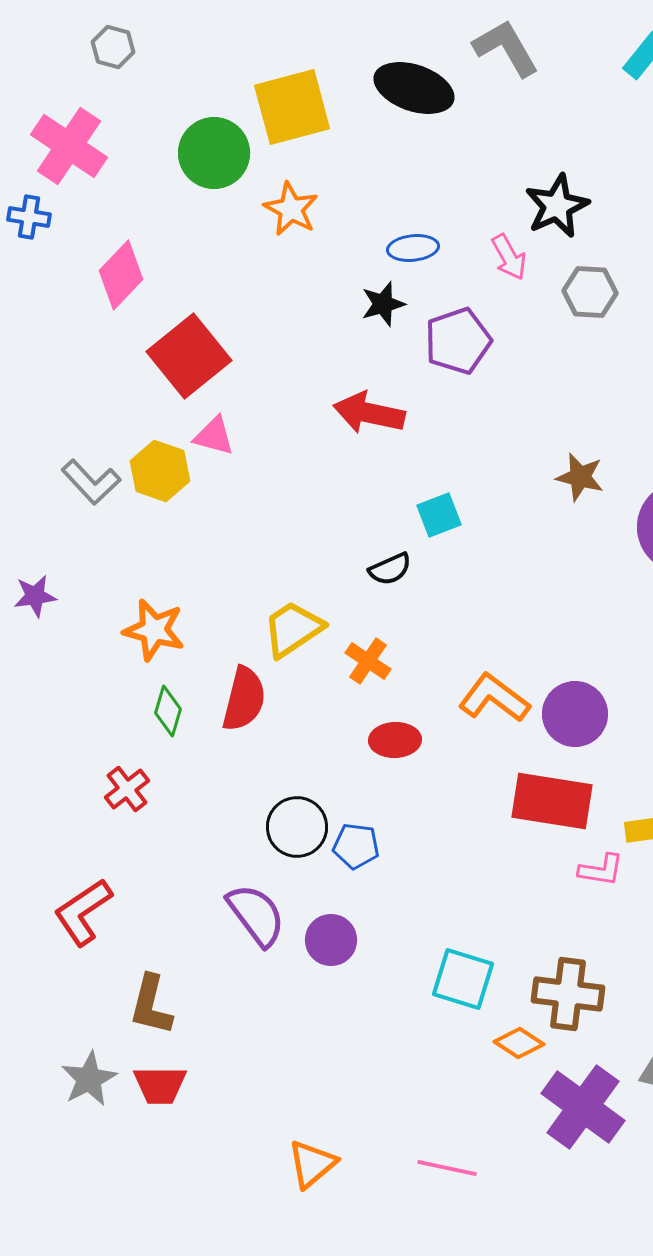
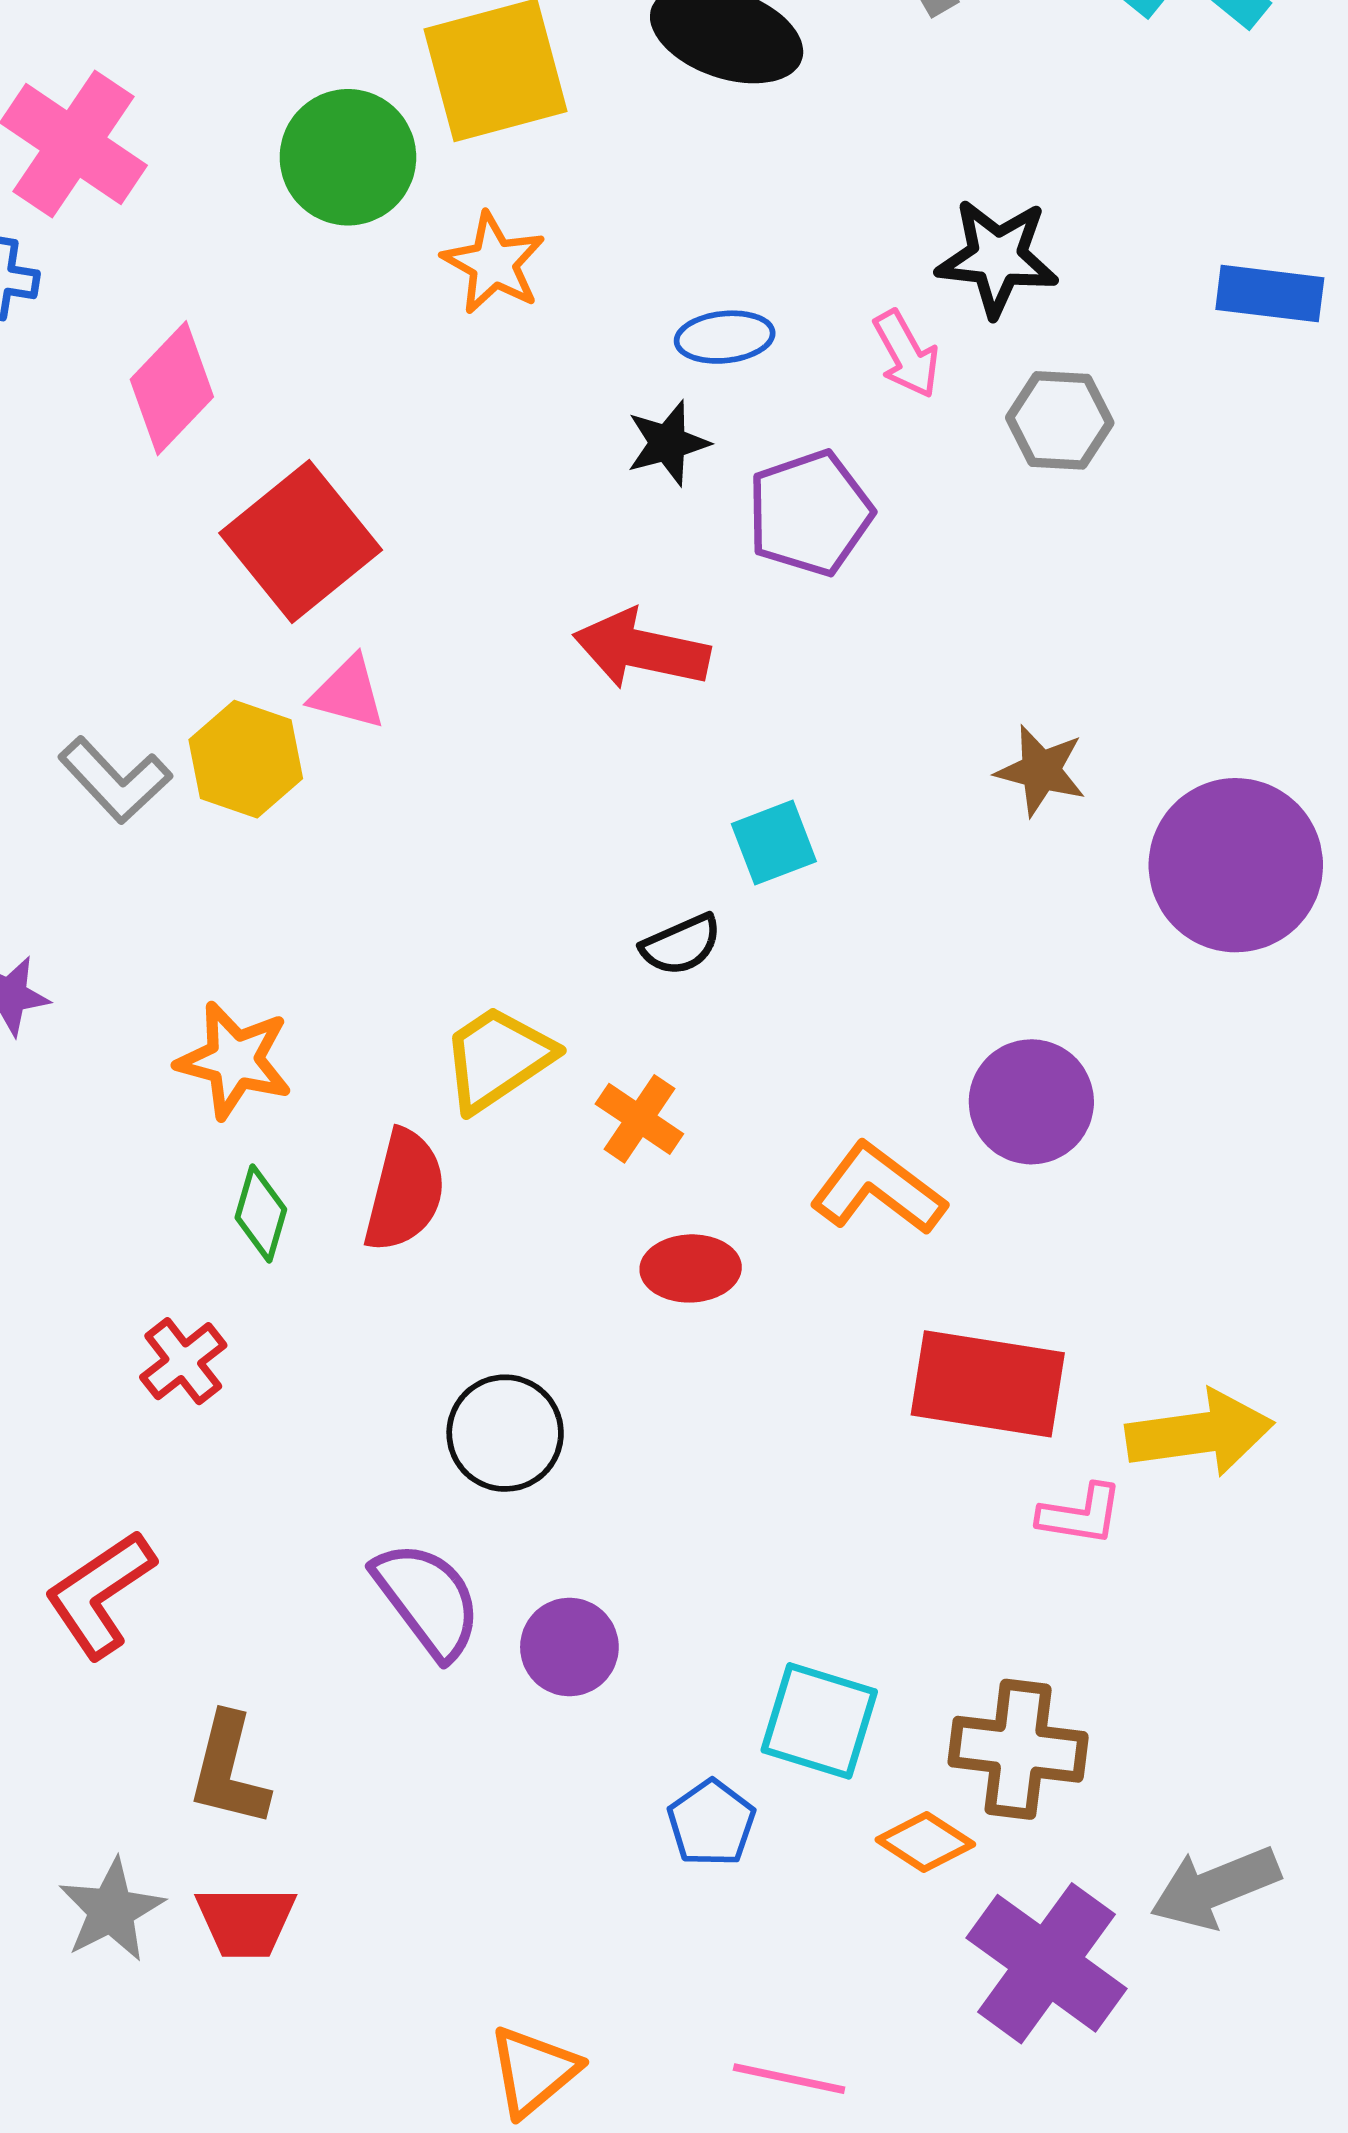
black star: (557, 206) -> (997, 258), turned 30
purple circle: (575, 714) -> (1031, 1102), moved
blue pentagon: (356, 846) -> (711, 1823), moved, turned 30

